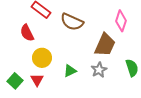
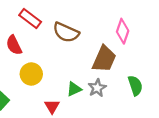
green triangle: (70, 71) -> (74, 89), moved
red triangle: (37, 80) -> (52, 106), moved

